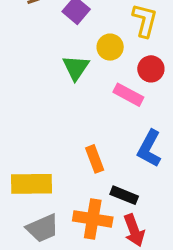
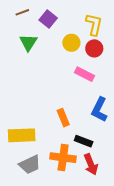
green triangle: (76, 68) -> (28, 42), moved
red circle: (151, 69) -> (94, 48), moved

